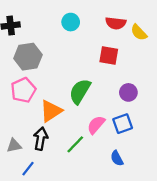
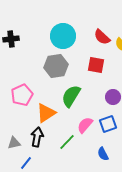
cyan circle: (71, 22) -> (63, 36), size x1.6
red semicircle: (116, 23) -> (102, 37), turned 36
gray hexagon: (28, 57) -> (56, 66), moved

